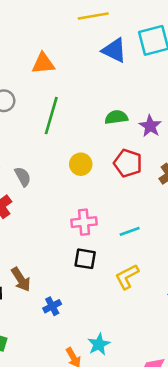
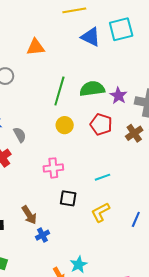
green line: (51, 116) -> (59, 91), moved
green semicircle: (116, 117) -> (92, 89), size x1.4
pink cross: (84, 222) -> (53, 168), moved
brown arrow: (21, 279) -> (29, 215), moved

